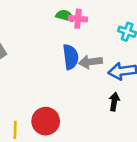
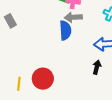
gray arrow: (90, 62) -> (73, 17), moved

